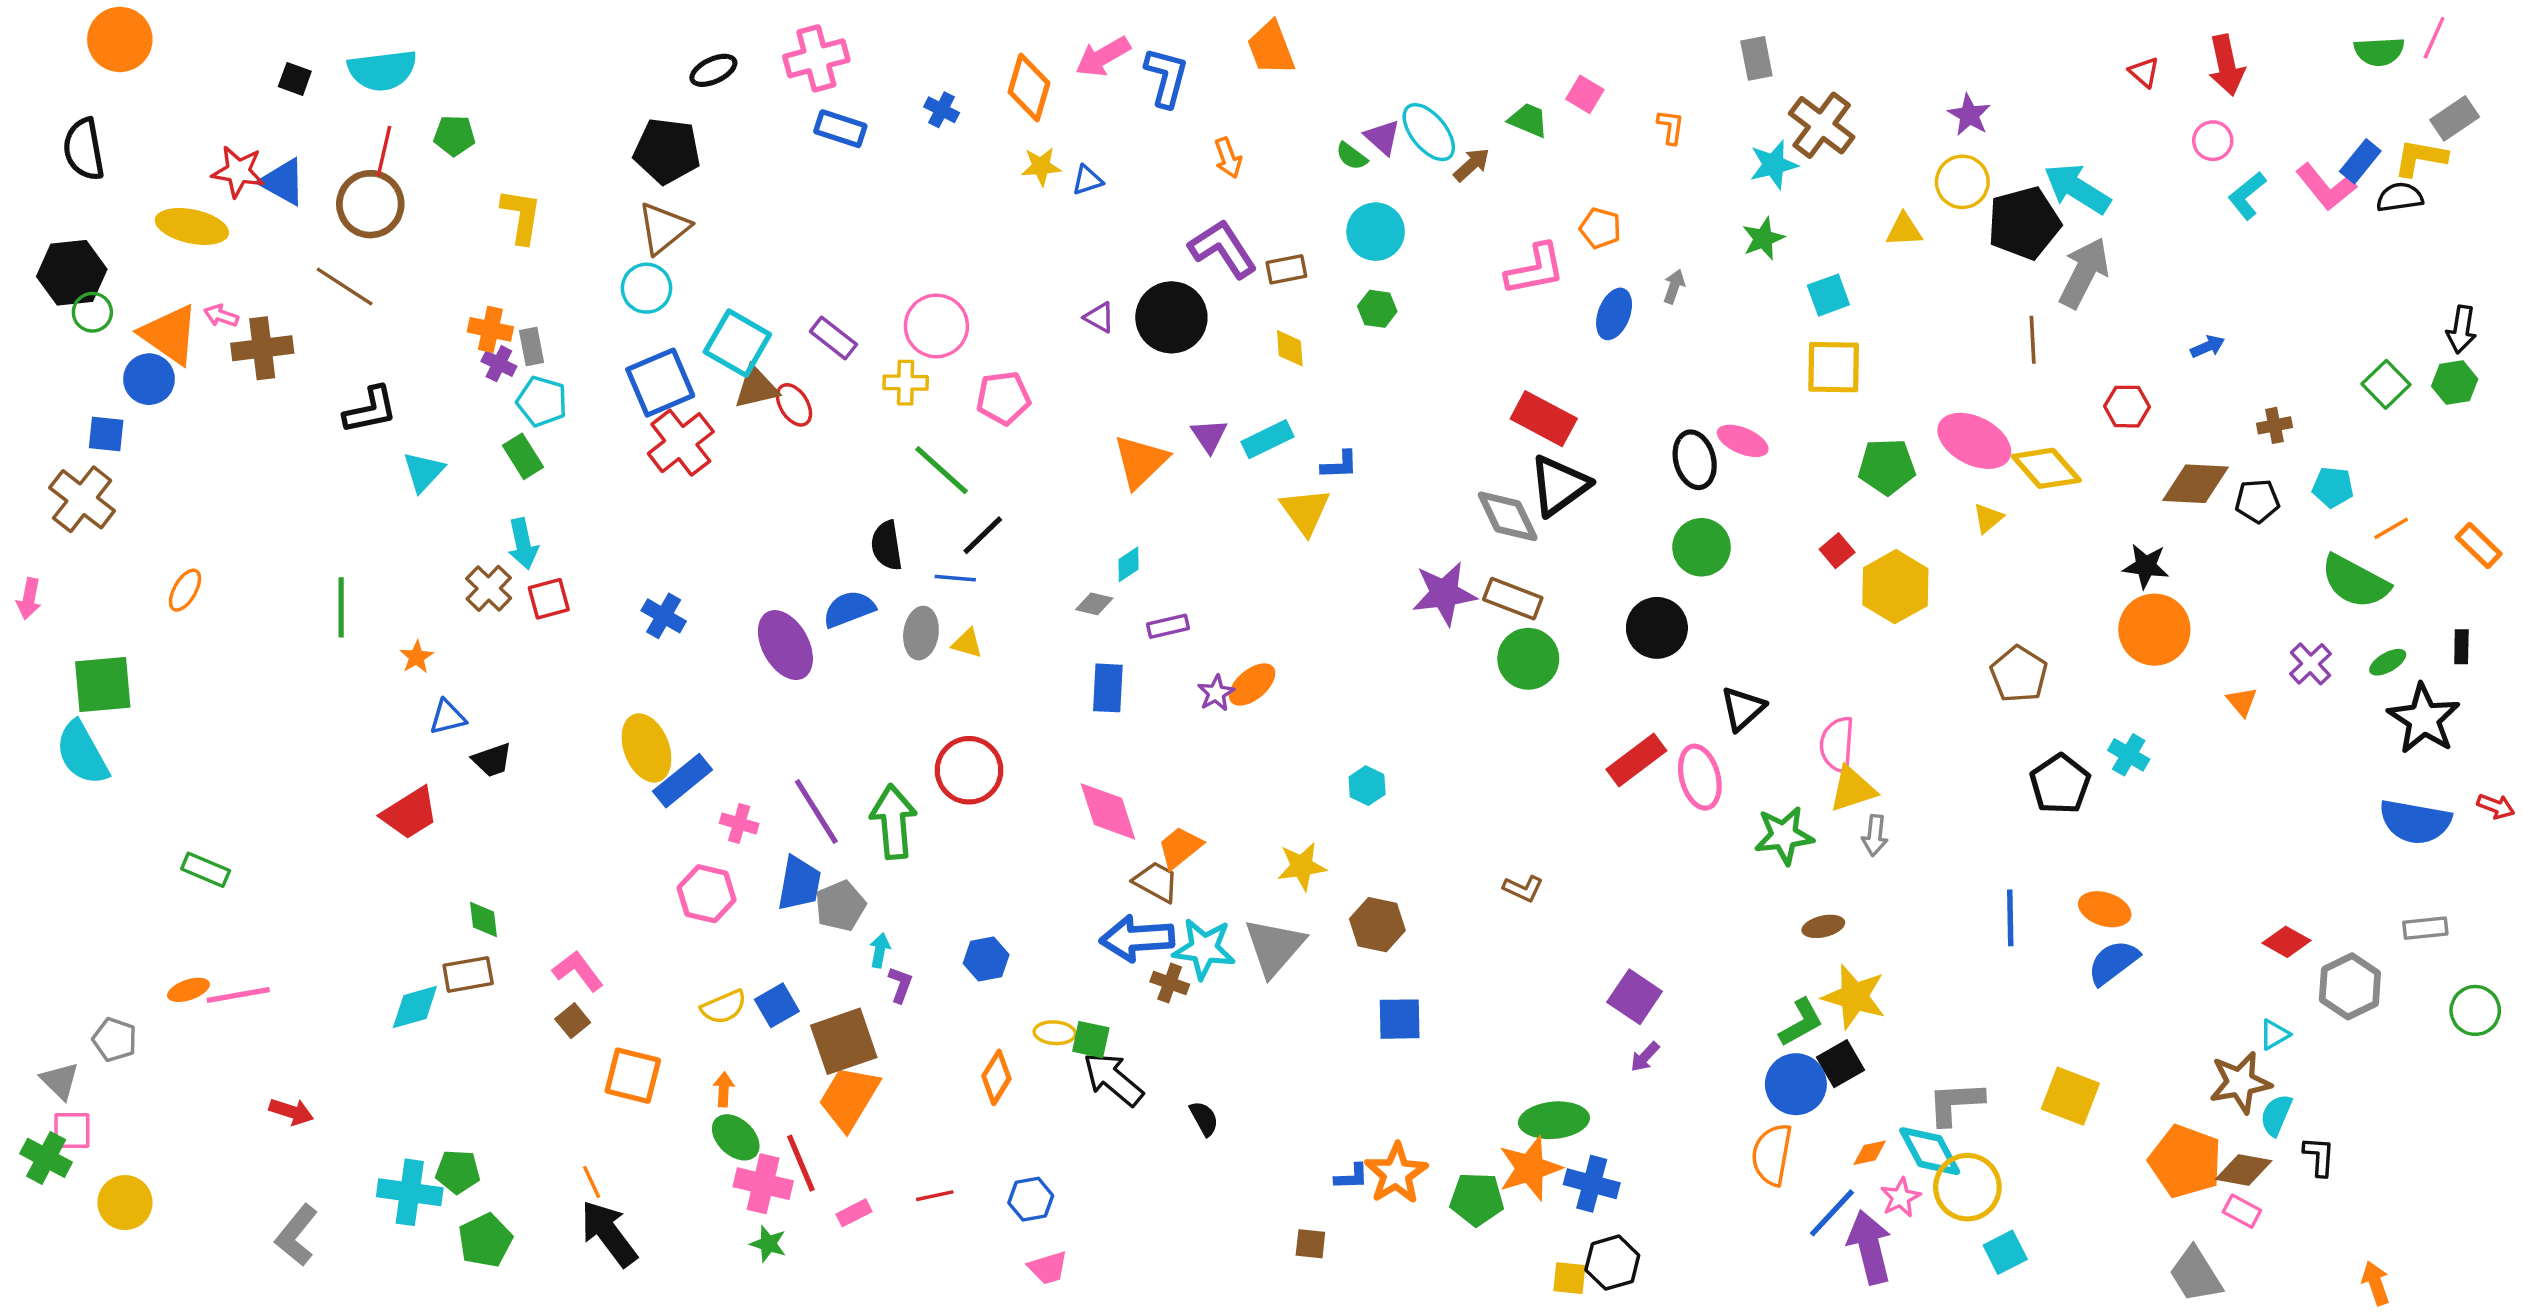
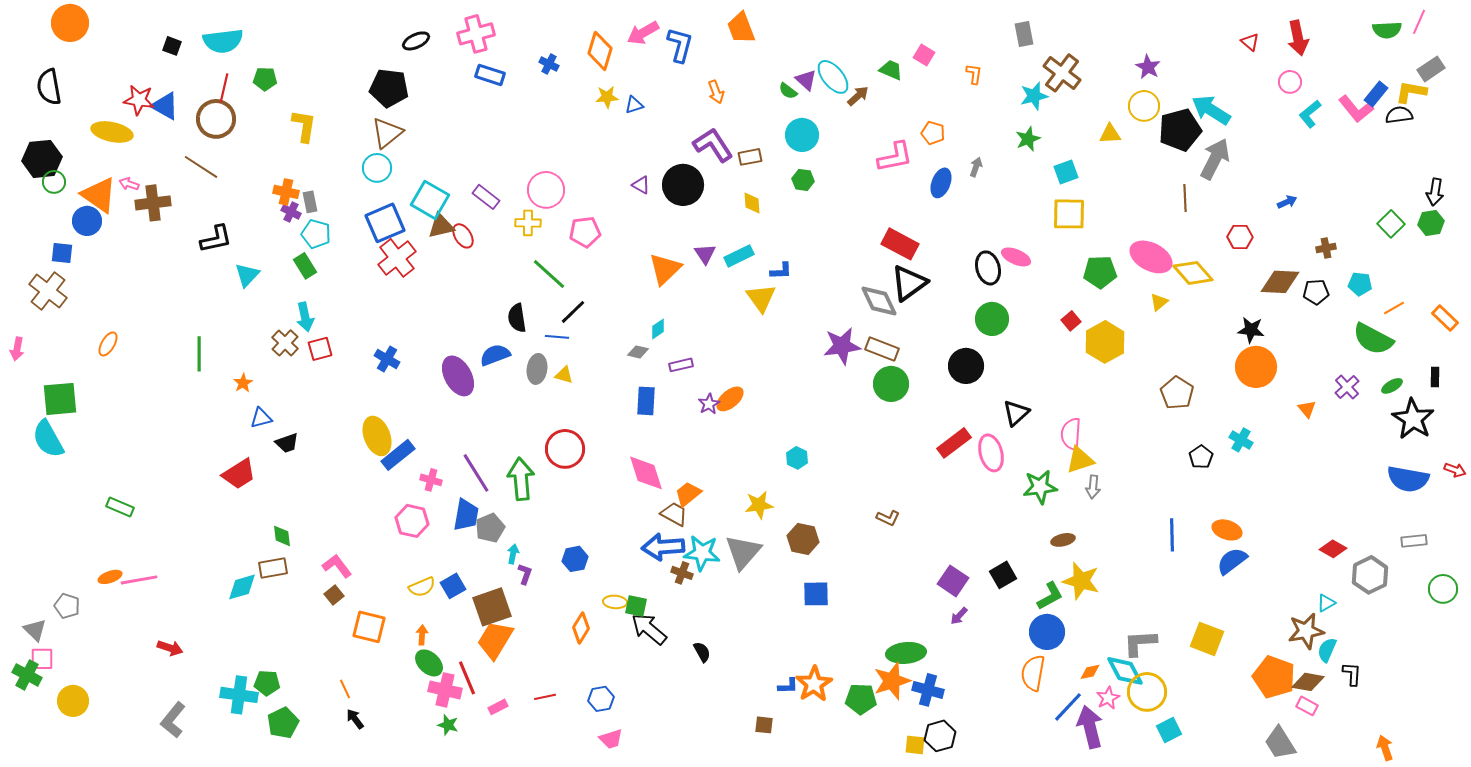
black pentagon: (2060, 784) -> (1201, 457), size x0.7
black square: (1840, 1064) -> (1003, 575), moved
black arrow: (609, 1233) -> (355, 719), size x0.5

